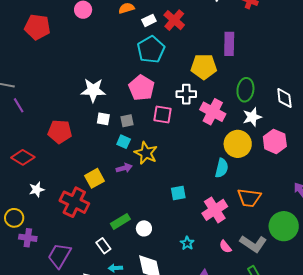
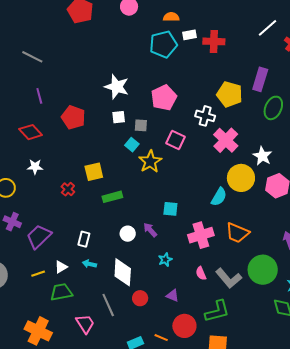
red cross: (174, 20) -> (214, 41), turned 35
cyan pentagon: (151, 50) -> (163, 44), moved
green ellipse: (245, 90) -> (273, 108), moved
purple line: (19, 105) -> (39, 96), moved
pink square: (162, 115) -> (176, 140), moved
white star: (252, 117) -> (262, 156), turned 30
white square: (103, 119) -> (119, 117), turned -32
purple arrow: (124, 168) -> (150, 230), moved, turned -133
red cross: (74, 202) -> (68, 189), size x0.5
green rectangle: (120, 221) -> (112, 197), moved
purple cross: (28, 238) -> (12, 222), moved
white rectangle: (103, 246) -> (84, 239), turned 35

